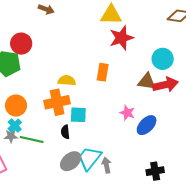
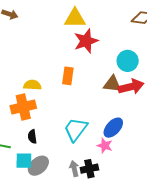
pink star: (127, 113) -> (105, 146), moved
cyan square: (78, 115) -> (24, 161), moved
cyan trapezoid: (89, 158) -> (76, 129), moved
black cross: (155, 171) -> (89, 169), moved

